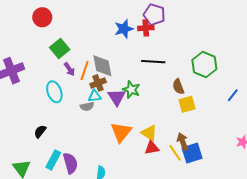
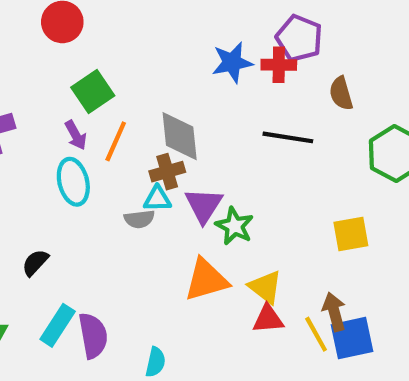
purple arrow: (69, 69) -> (76, 135), moved
orange line: (85, 71) -> (116, 141), moved
brown semicircle: (178, 87) -> (341, 93), moved
green star: (131, 90) -> (235, 226), moved
orange triangle: (121, 132) -> (206, 280), turned 30

